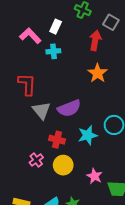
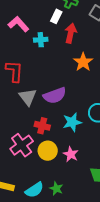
white rectangle: (56, 27) -> (56, 16), moved
red arrow: (95, 40) -> (71, 33), moved
pink cross: (36, 160) -> (22, 145), size x1.6
pink star: (94, 176) -> (71, 154), moved

